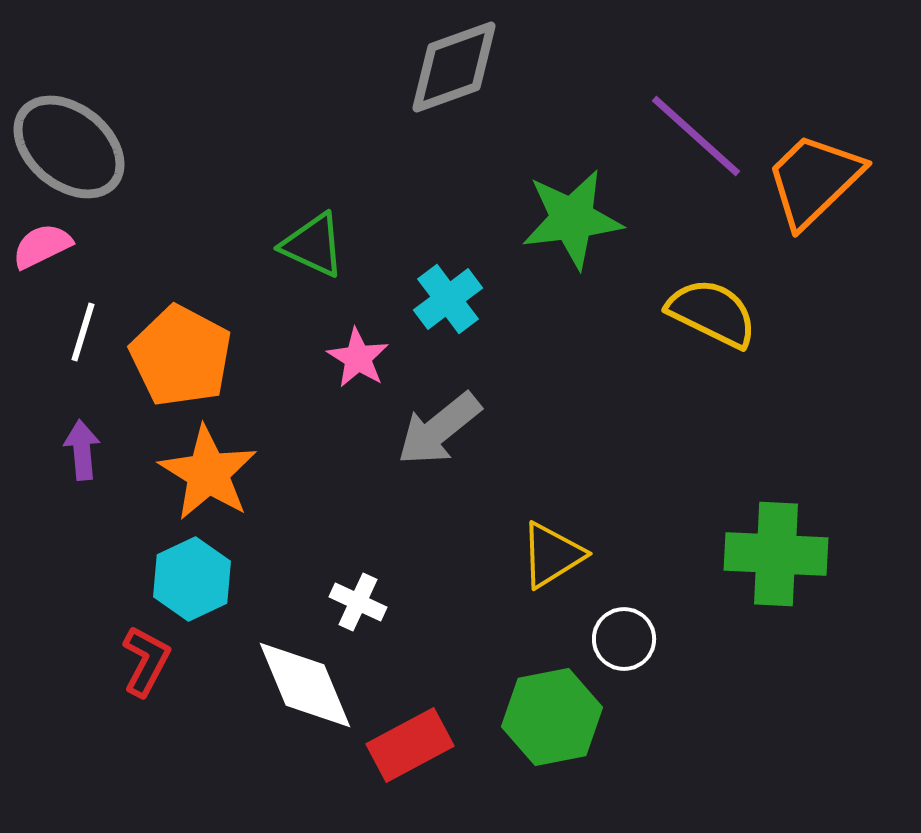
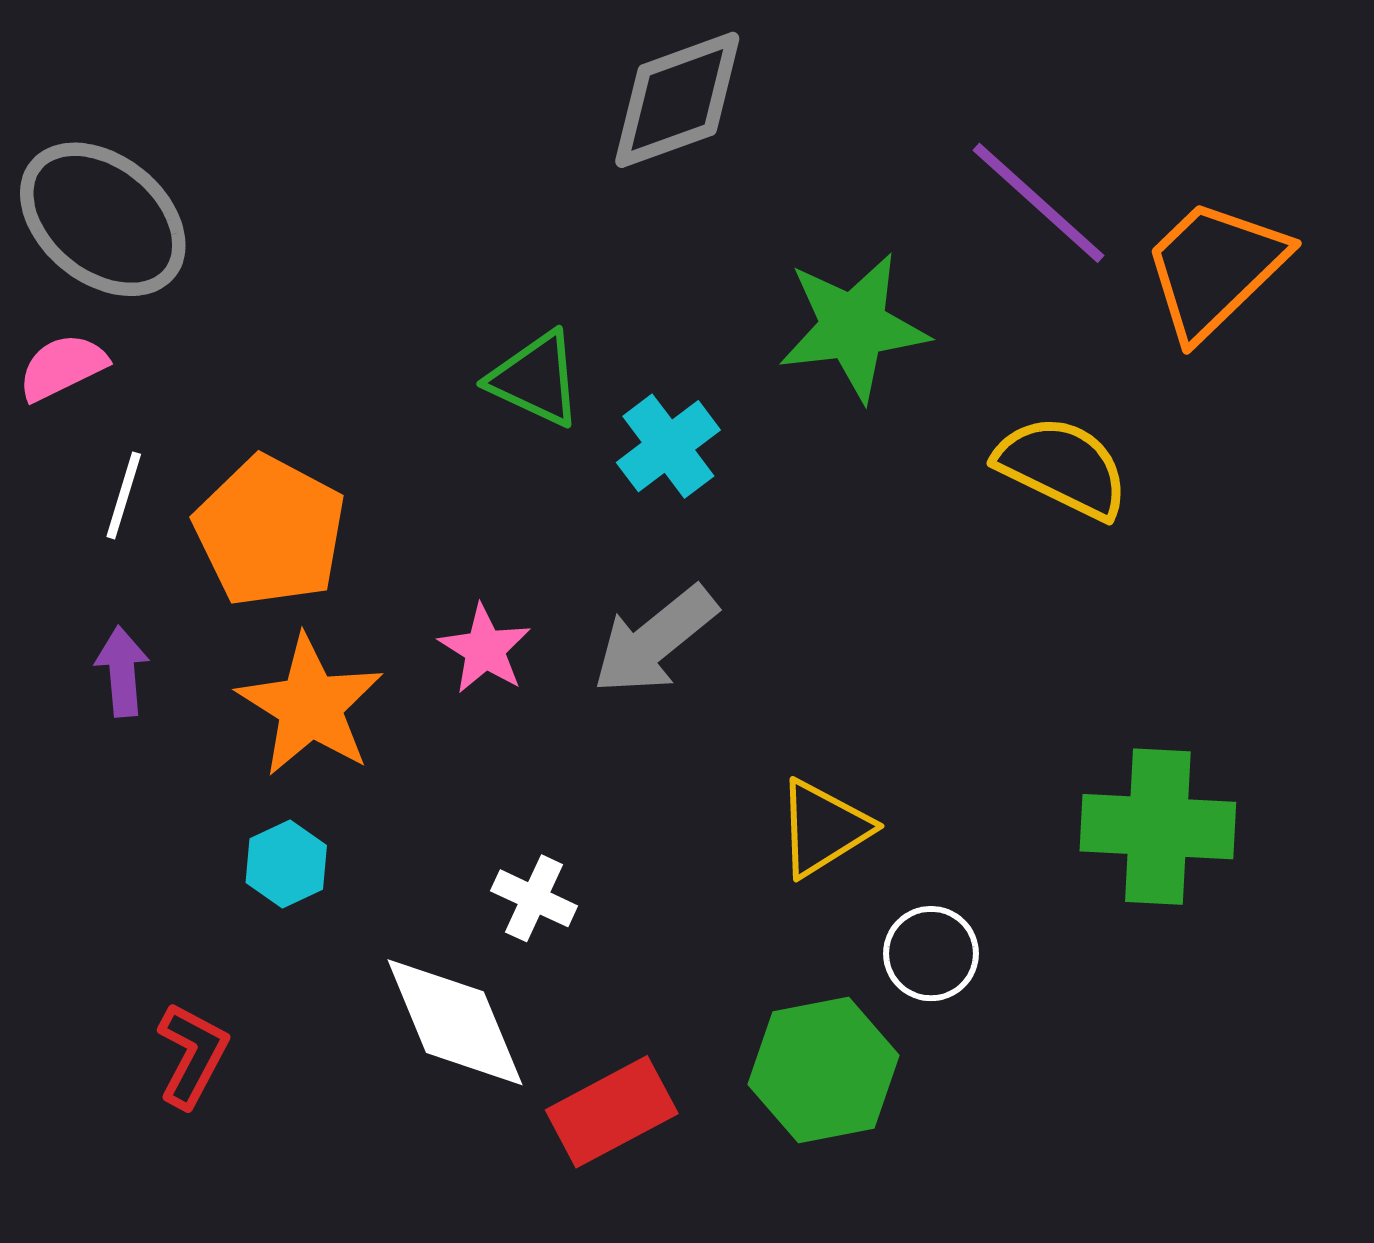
green triangle: (313, 245) -> (536, 379), moved
pink star: (358, 358) -> (485, 649), moved
cyan hexagon: (192, 579) -> (286, 864), size x0.7
red L-shape: (146, 661) -> (192, 1055), moved

